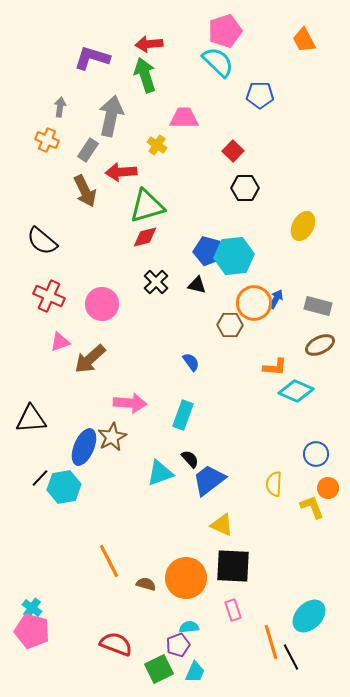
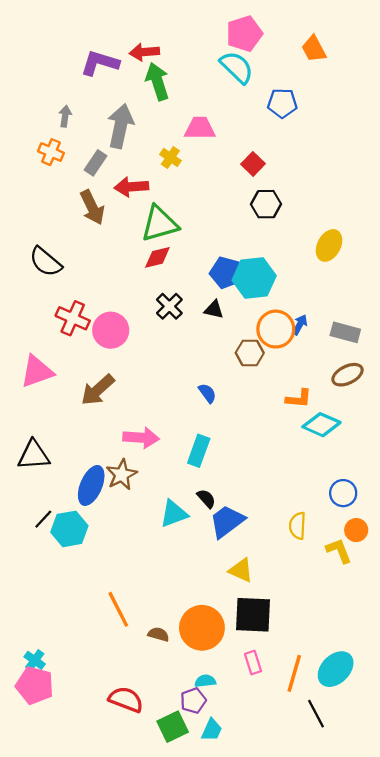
orange trapezoid: (304, 40) -> (314, 49), moved
red arrow: (149, 44) -> (144, 52), moved
red cross: (49, 296) -> (73, 318), moved
pink triangle: (60, 342) -> (37, 371), moved, size x1.6
orange line: (271, 642) -> (294, 673), moved, turned 32

